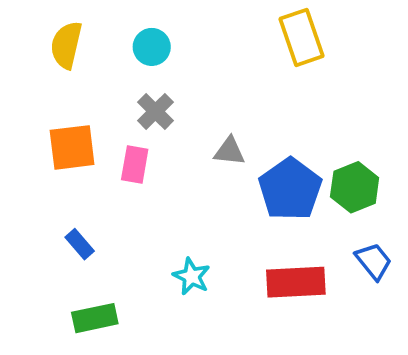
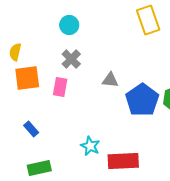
yellow semicircle: (66, 45) -> (15, 52), moved, size x0.7
red rectangle: (296, 282) -> (123, 161), moved

